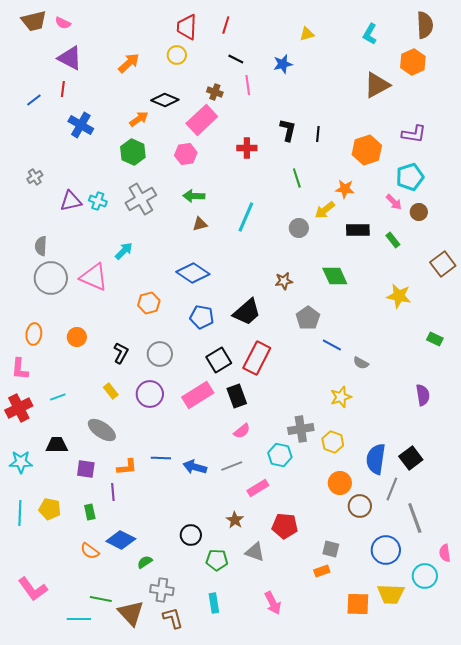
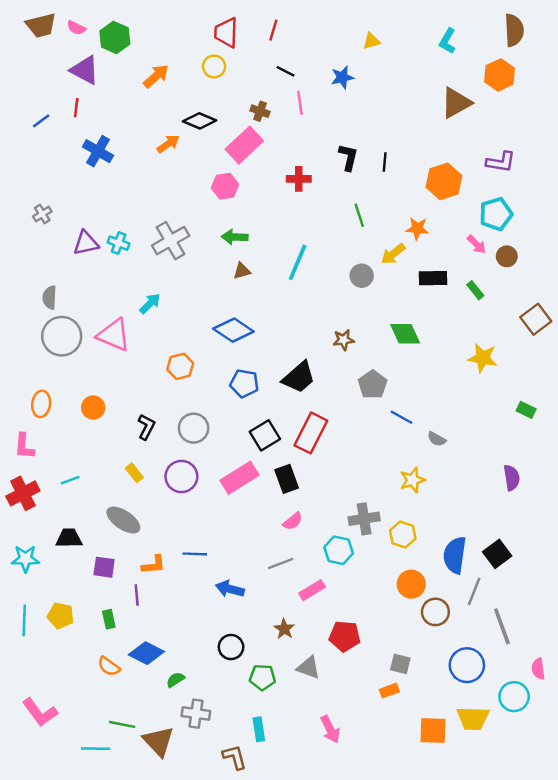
green hexagon: (133, 152) -> (115, 37), moved
blue arrow: (195, 467) -> (230, 589), moved
brown L-shape: (173, 618) -> (235, 757), moved

